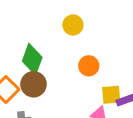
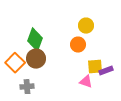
yellow circle: (73, 25) -> (86, 26), moved

